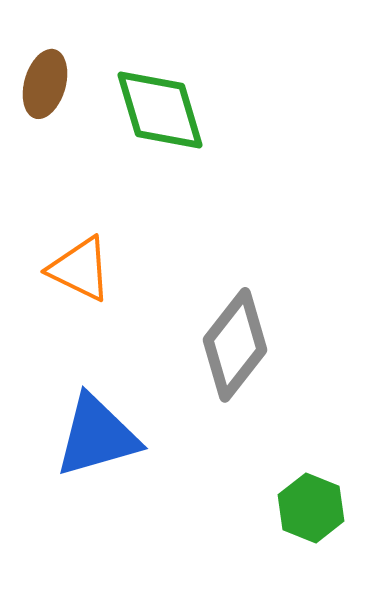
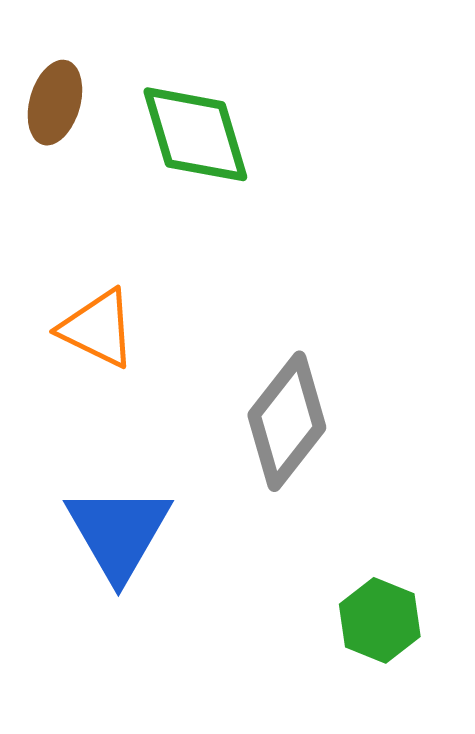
blue triangle: (97, 436) -> (118, 532), turned -44

